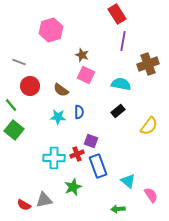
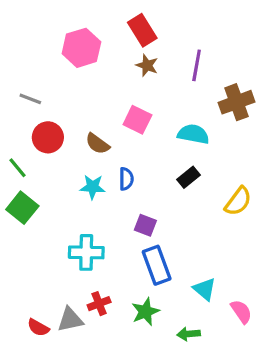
red rectangle: (117, 14) -> (142, 30), moved
brown star: (82, 55) -> (147, 65), moved
red cross: (77, 154) -> (99, 304), moved
green star: (73, 187) -> (145, 312), moved

